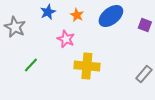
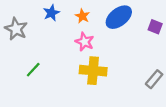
pink star: (66, 39) -> (85, 42), moved

